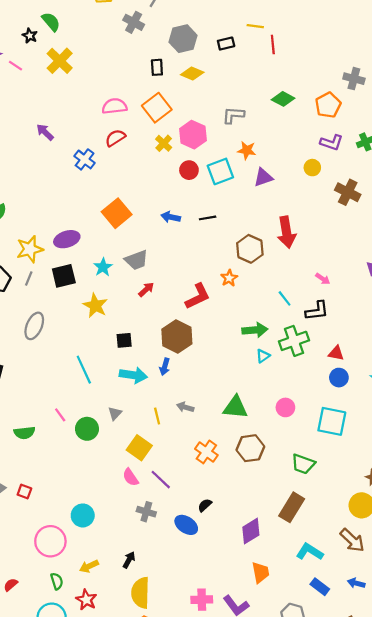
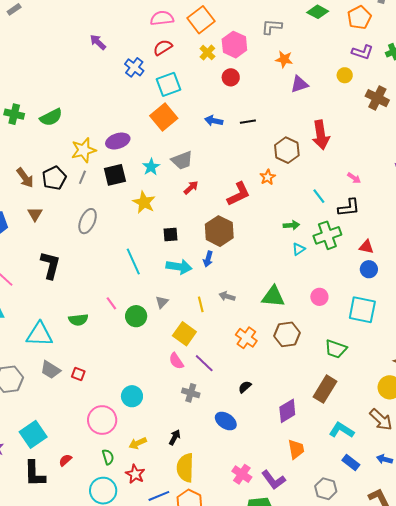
cyan square: (220, 171) -> (169, 84), moved
green arrow: (255, 330) -> (291, 225), size x0.7
blue ellipse: (186, 525) -> (226, 421), moved
pink cross: (202, 600) -> (242, 474), turned 36

